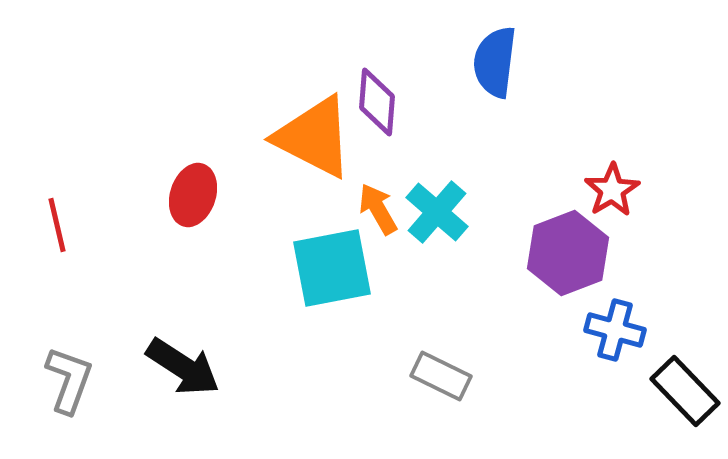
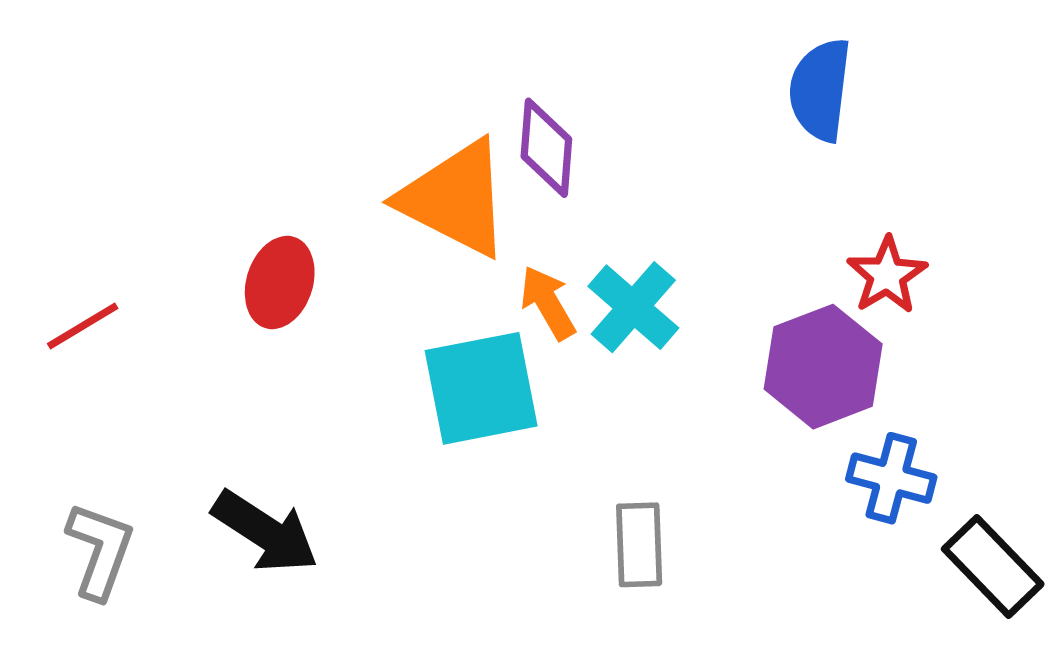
blue semicircle: (495, 62) -> (820, 90), moved
red line: (57, 225) -> (83, 326), turned 72
gray rectangle: (441, 376) -> (639, 545), turned 62

